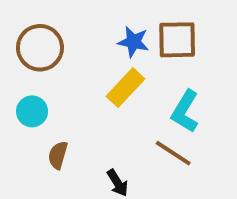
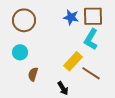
yellow rectangle: (125, 88) -> (73, 61), moved
cyan L-shape: (185, 111) -> (91, 39), moved

